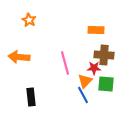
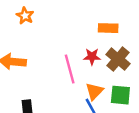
brown cross: (104, 55) -> (118, 59), turned 36
red star: (94, 68) -> (92, 57), moved

